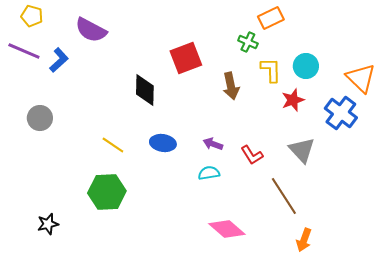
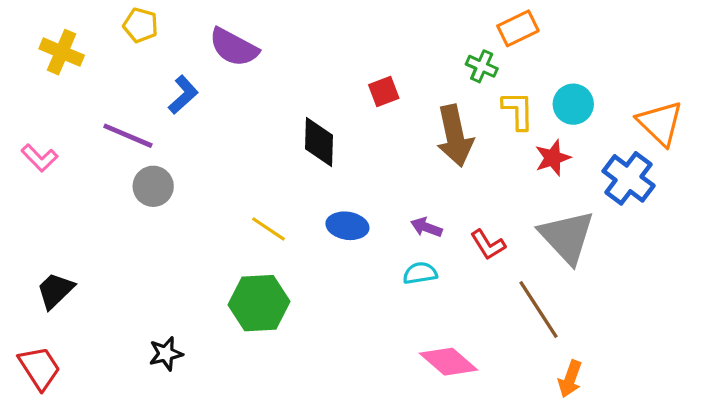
purple line: (24, 51) -> (128, 136), moved
red square: (186, 58) -> (384, 92), size x0.6
brown arrow: (231, 86) -> (455, 136), size x1.4
gray triangle: (302, 150) -> (567, 237), size x1.4

